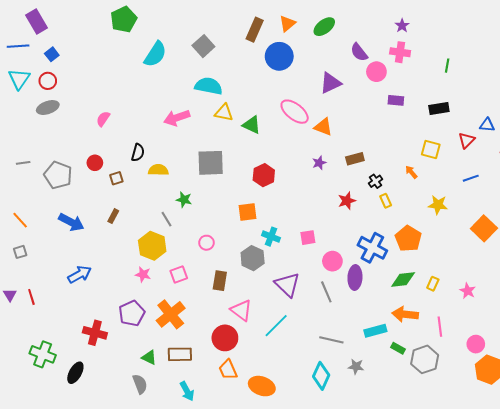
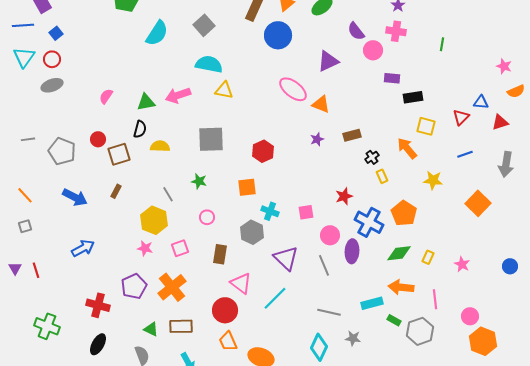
black rectangle: (439, 109) -> (413, 97), moved
green triangle: (252, 125) -> (146, 102), moved, turned -36
orange arrow: (411, 172) -> (407, 148), size x1.6
brown square: (116, 178) -> (119, 154), size x1.6
green star: (184, 200) -> (199, 181), moved
red star: (347, 201) -> (344, 196), moved
black ellipse: (75, 373) -> (98, 344), moved

